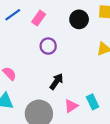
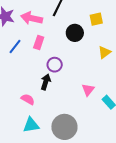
black arrow: (56, 81) -> (46, 82), moved
pink triangle: (71, 106) -> (88, 90), moved

